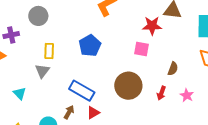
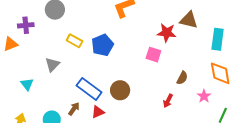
yellow rectangle: (49, 51) -> (75, 41), moved, turned -70
brown circle: (128, 86) -> (120, 90), moved, size x0.7
pink star: (187, 95) -> (204, 96), moved

